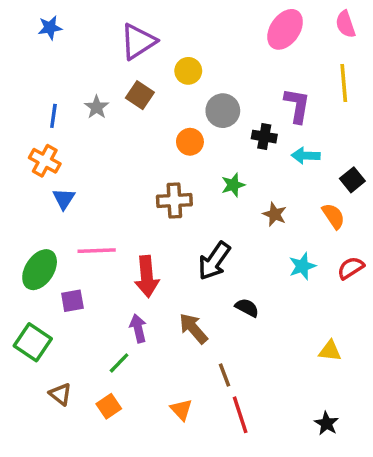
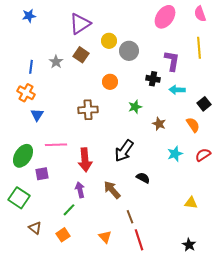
gray circle: (223, 111) -> (129, 51), moved
brown cross: (174, 200) -> (88, 110), moved

